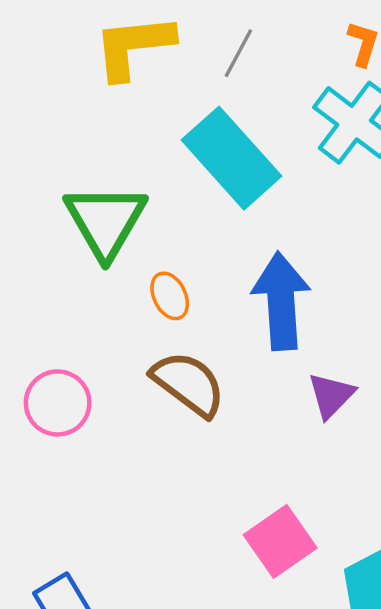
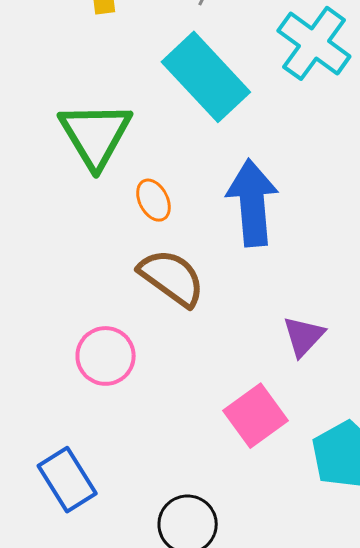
purple triangle: (331, 395) -> (304, 336), moved
pink circle: (58, 403) -> (106, 356), moved

